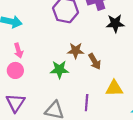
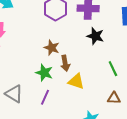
green star: (59, 70) -> (44, 73), moved
yellow triangle: (114, 88) -> (76, 81), moved

